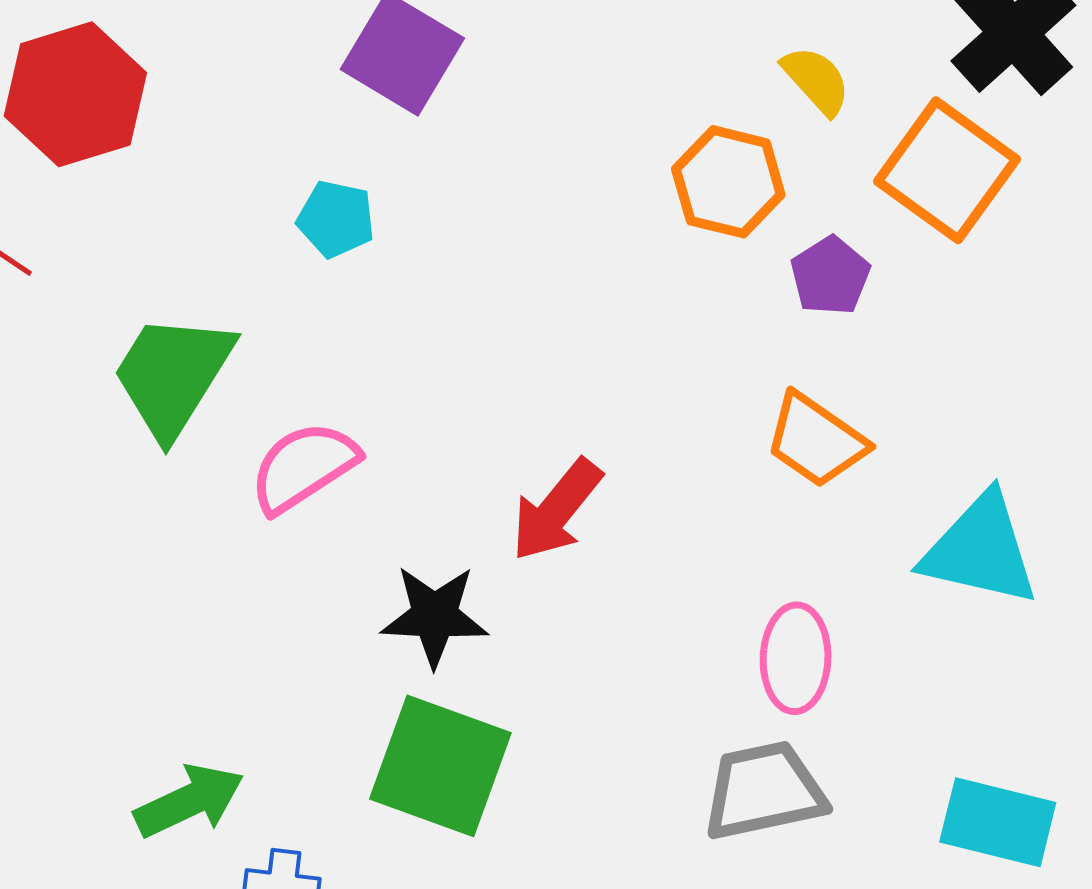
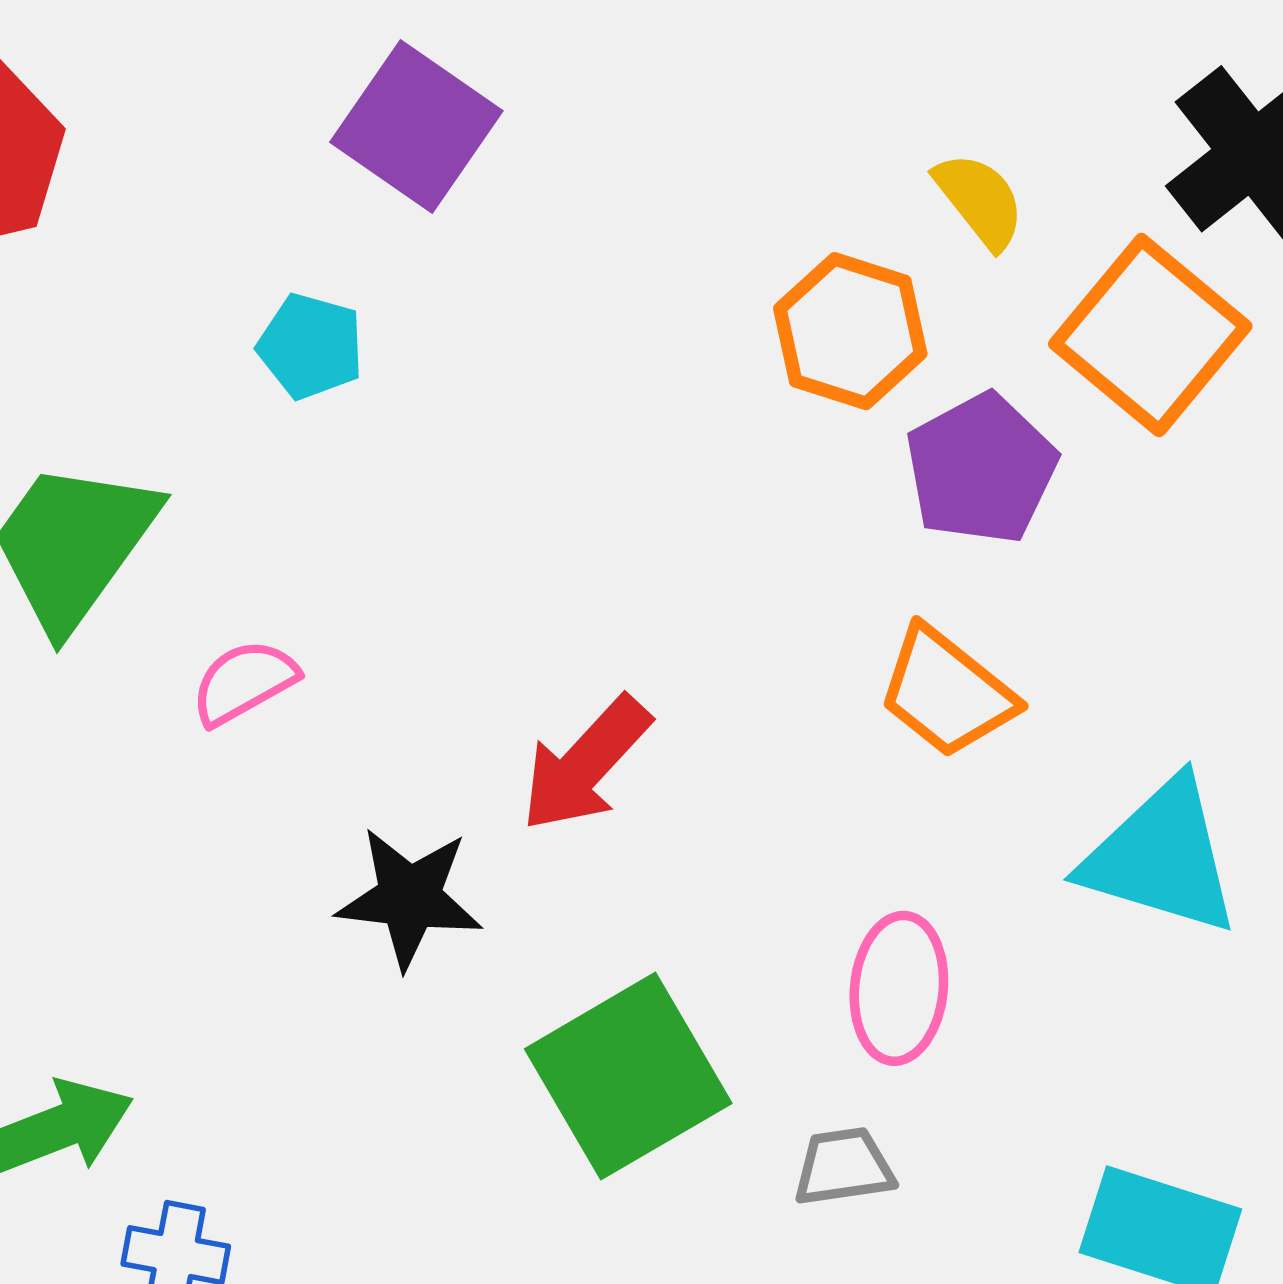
purple pentagon: (830, 276) -> (981, 469), size x1.4
pink semicircle: (304, 467) -> (244, 682), size x0.7
green square: (440, 766) -> (628, 1076), moved, turned 36
gray trapezoid: (764, 791) -> (844, 1167), size x0.6

